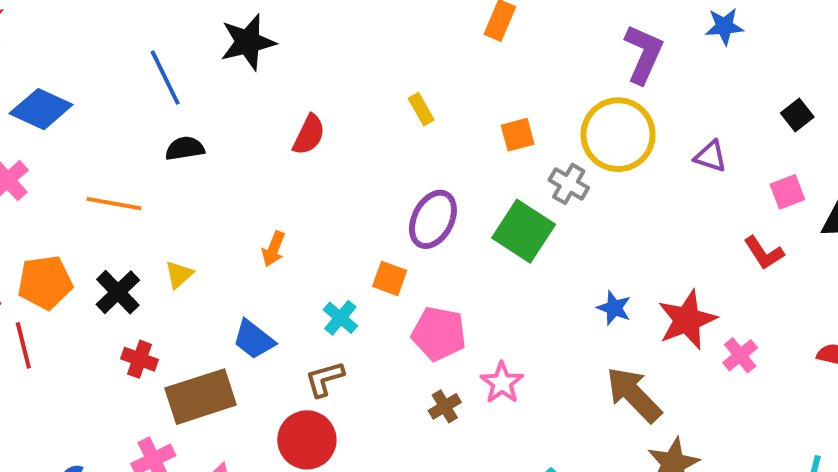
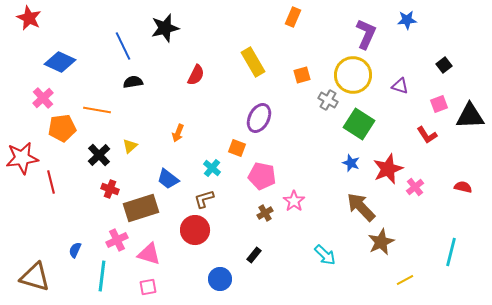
yellow rectangle: (421, 109) -> (253, 62), size x1.8
green square: (524, 231) -> (359, 124), moved
orange pentagon: (45, 282) -> (62, 128), moved

